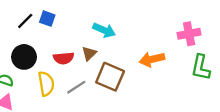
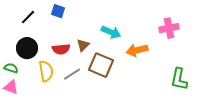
blue square: (47, 19) -> (58, 11), moved
cyan arrow: (104, 30) -> (111, 32), moved
green L-shape: (201, 67) -> (179, 79), moved

